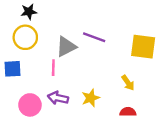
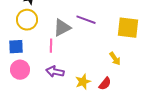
yellow star: (91, 98) -> (83, 82), moved
pink circle: (30, 105) -> (20, 70), moved
red semicircle: (128, 112) -> (105, 84), moved, turned 128

